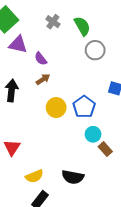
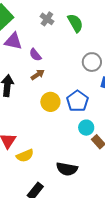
gray circle: (95, 50) -> (92, 62), moved
yellow semicircle: (34, 176) -> (25, 156), moved

